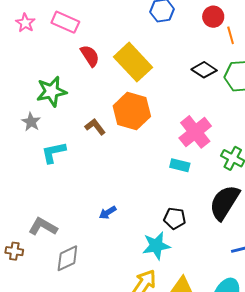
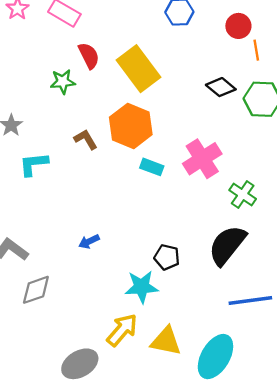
green star: (52, 91) -> (63, 82), moved, size x0.7
cyan rectangle: (180, 165) -> (152, 167), moved

